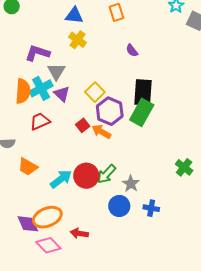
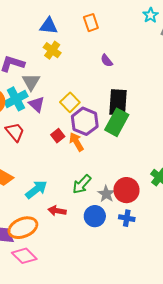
red trapezoid: (40, 121) -> (15, 132), turned 75
orange arrow: (101, 132) -> (76, 142), turned 30
red circle: (86, 176) -> (126, 190), moved
red arrow: (79, 233) -> (57, 211), moved

